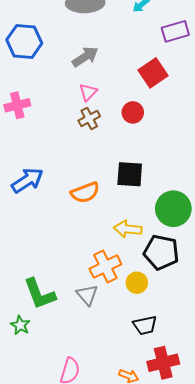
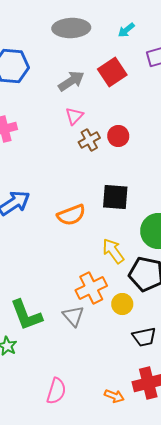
red square: (153, 73) -> (112, 72), moved
brown cross: (89, 119) -> (89, 140), moved
yellow arrow: (128, 229) -> (113, 251), turned 48
black trapezoid: (145, 325) -> (144, 337), moved

